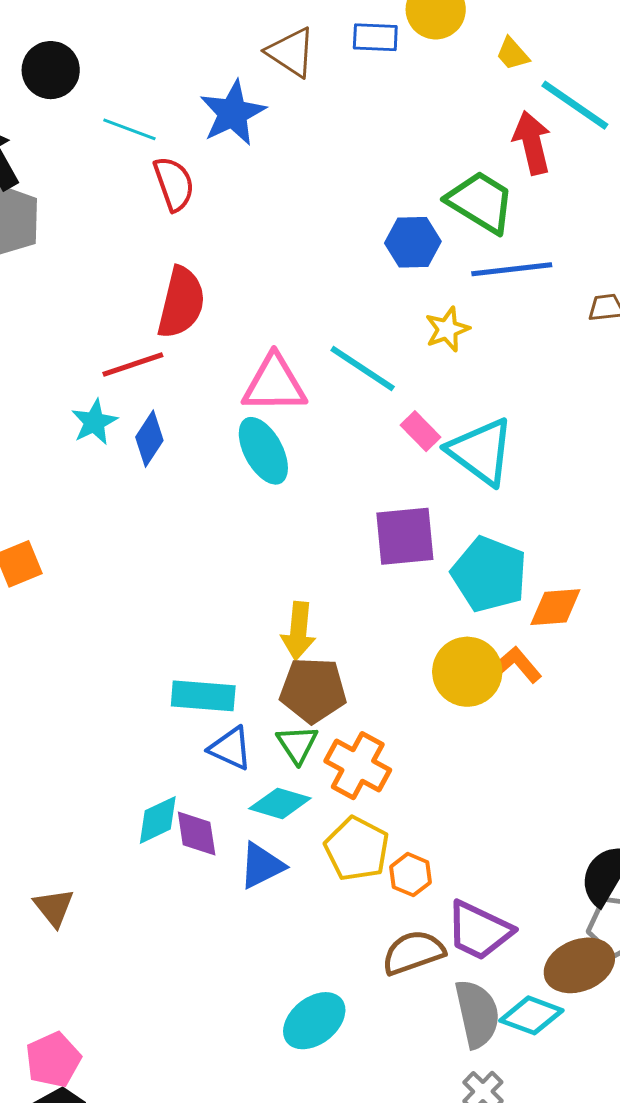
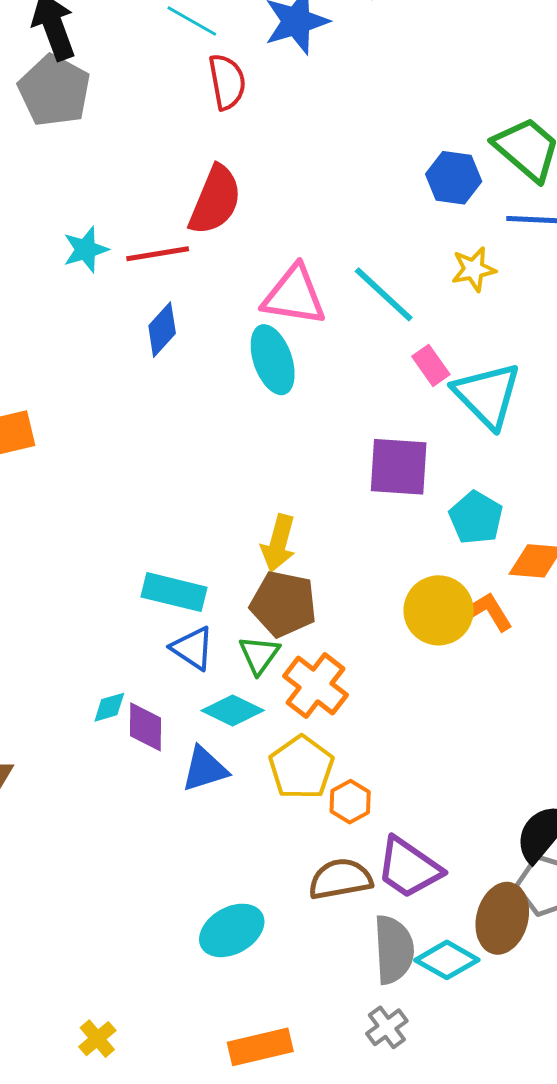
cyan star: (94, 422) -> (86, 250), moved
cyan pentagon: (489, 574) -> (476, 518), size x0.7
cyan diamond: (158, 820) -> (109, 707), size x0.7
brown ellipse: (579, 965) -> (502, 918), turned -62

